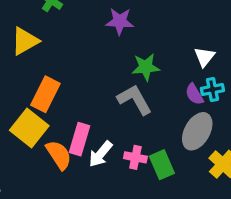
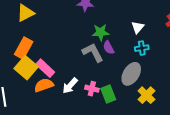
orange rectangle: (45, 94) -> (24, 48), moved
purple semicircle: (194, 94) -> (109, 48), moved
pink rectangle: (80, 139) -> (45, 68), moved, turned -66
orange semicircle: (59, 155) -> (44, 85), turned -78

